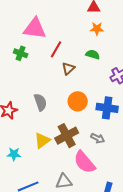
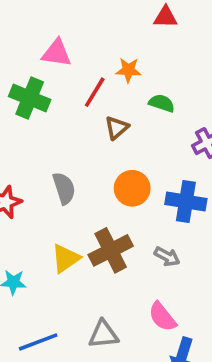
pink triangle: (35, 28) -> (57, 53), size x0.7
orange star: (97, 29) -> (128, 70), moved
green cross: (21, 53) -> (30, 98), size x1.5
pink semicircle: (84, 162) -> (162, 317), moved, size x0.7

